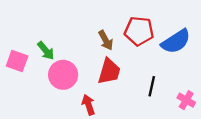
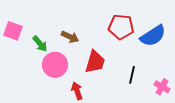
brown arrow: (106, 40) -> (70, 37), moved, turned -36
pink square: (17, 61) -> (13, 31), moved

